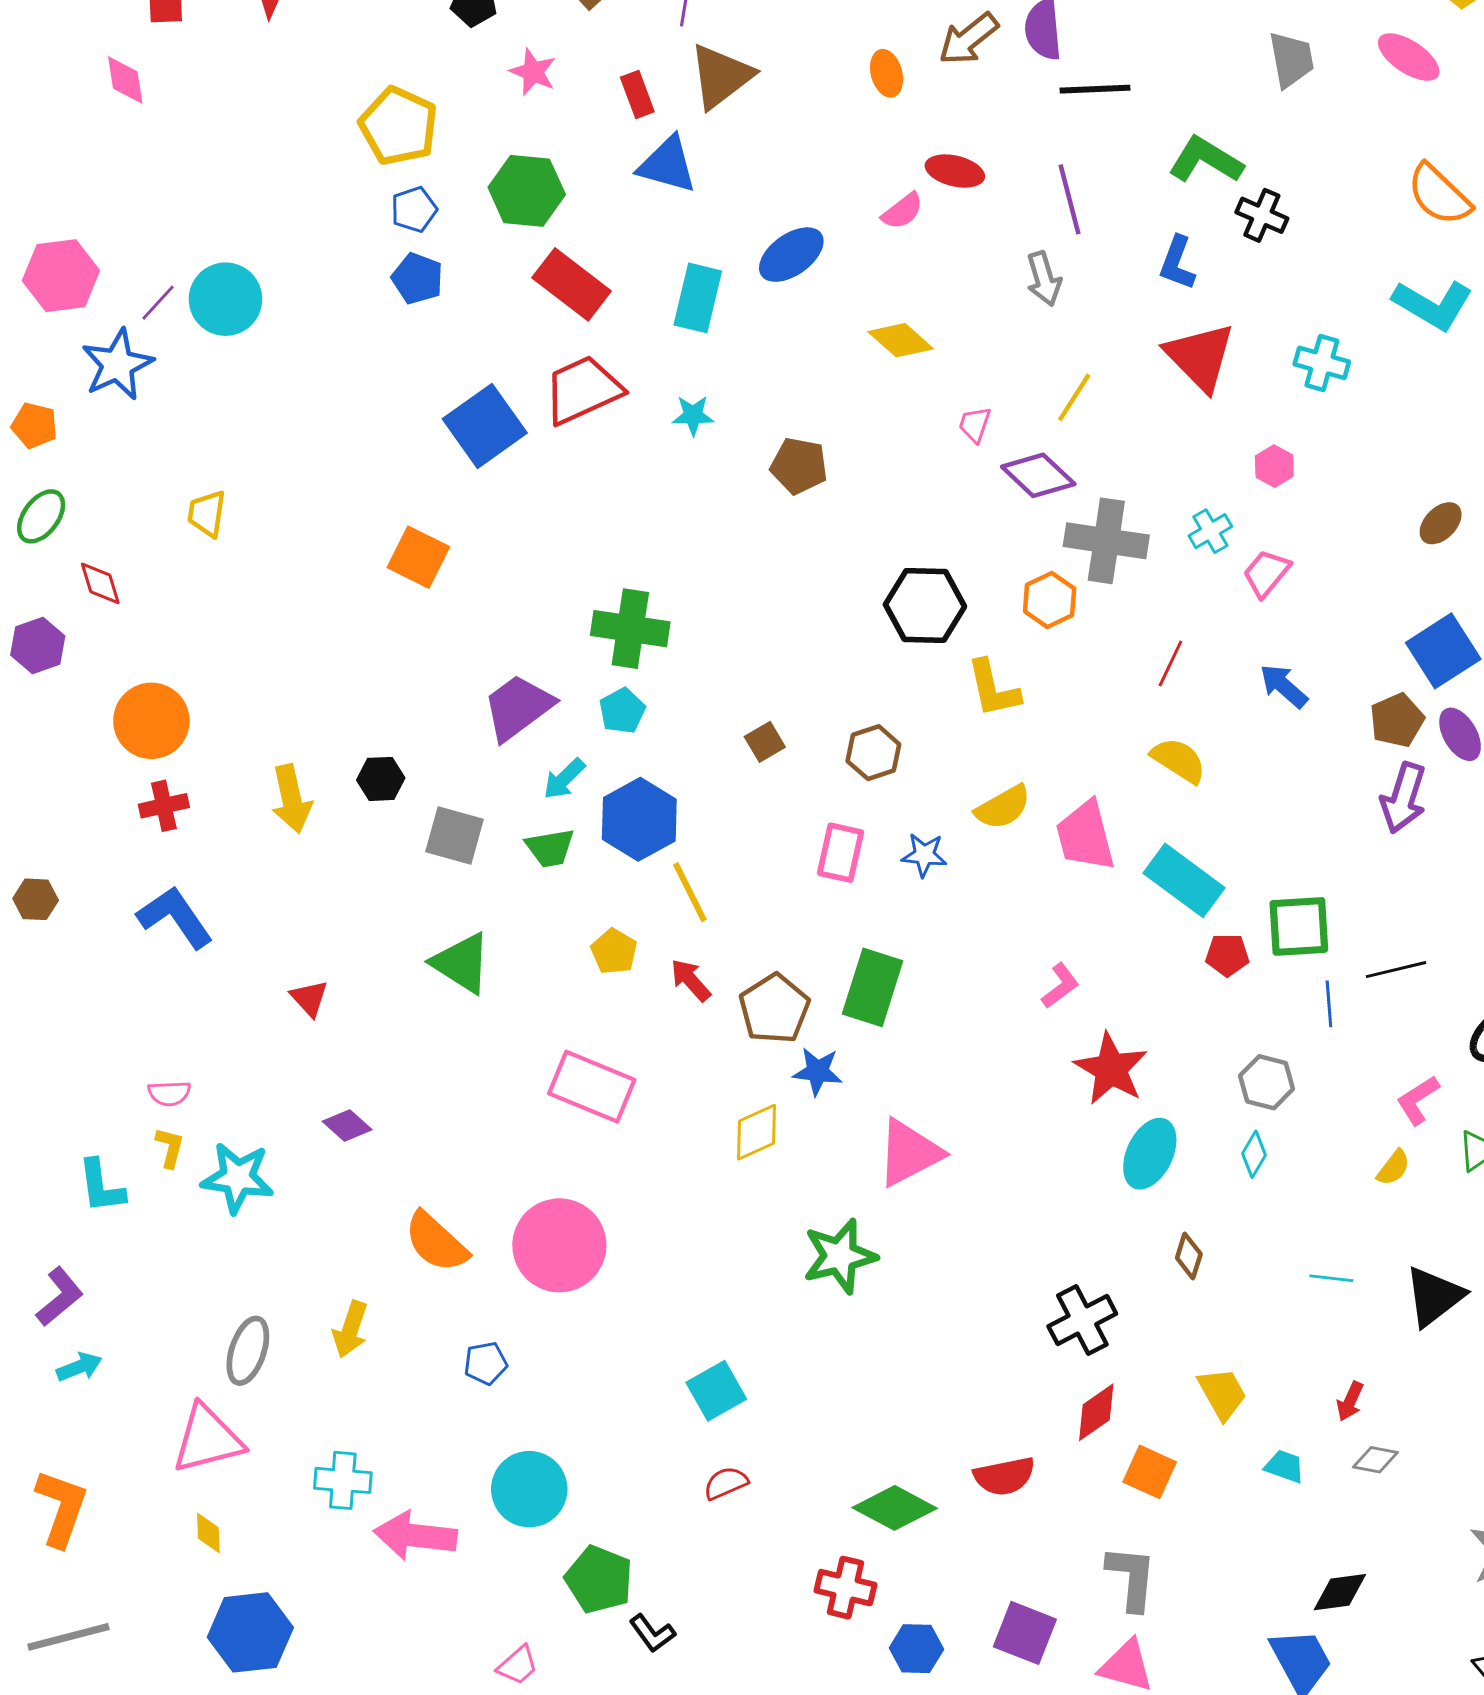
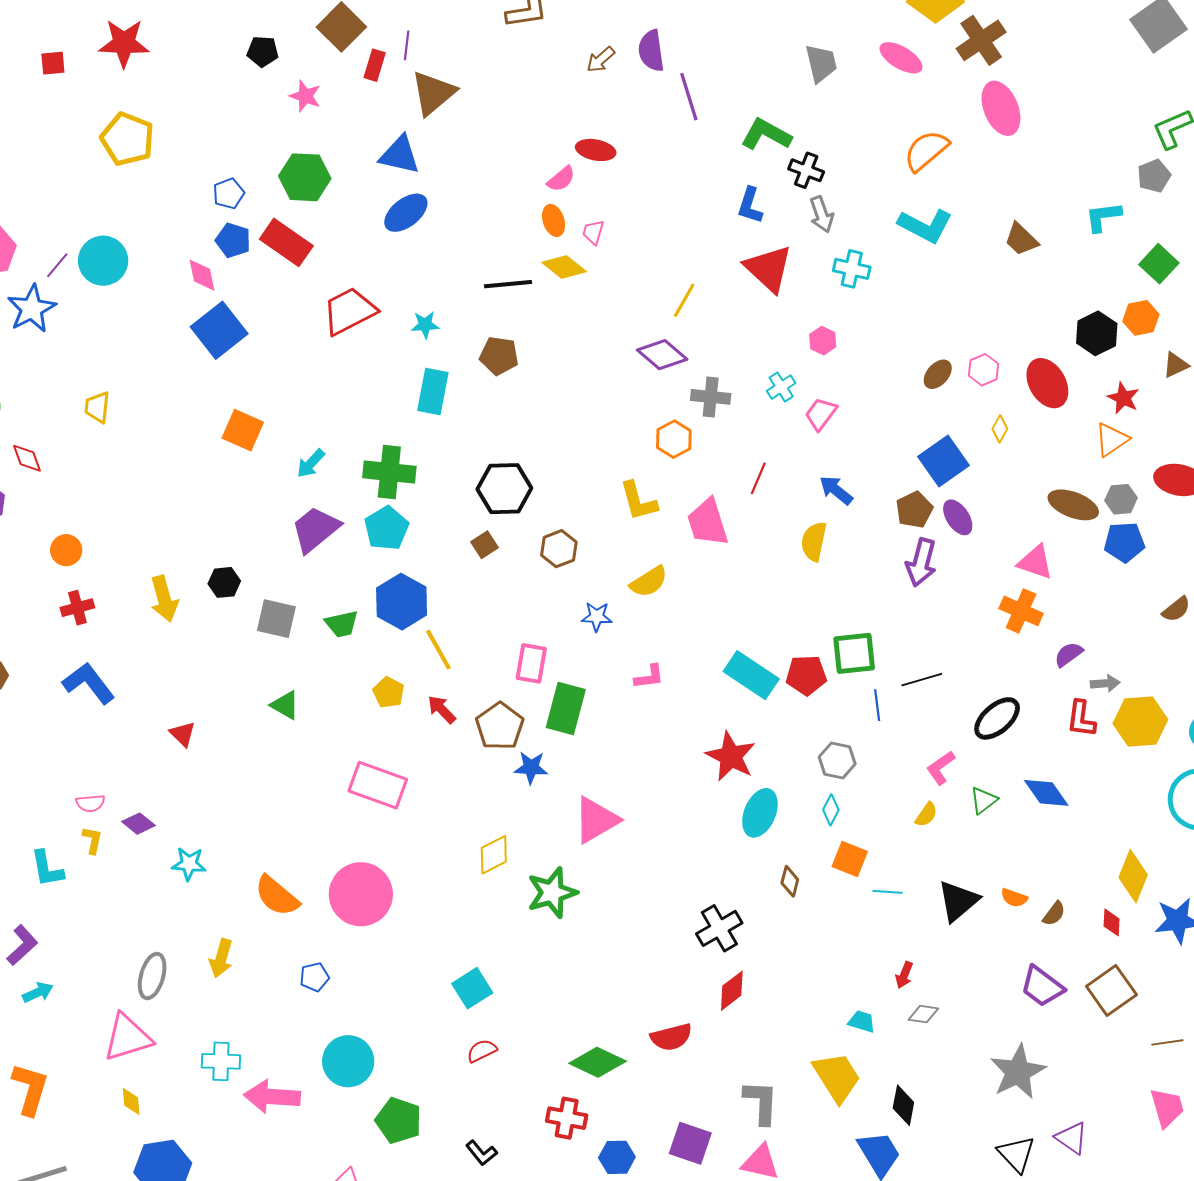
brown arrow: (968, 39) -> (601, 60), size x0.7
orange ellipse: (887, 73) -> (554, 220), moved
pink diamond: (125, 80) -> (202, 275), moved
black line: (1095, 89) -> (508, 284), moved
red rectangle: (637, 95) -> (375, 65), moved, turned 40
yellow pentagon: (399, 126) -> (127, 139), moved
orange semicircle: (1439, 195) -> (926, 151), turned 99
purple line: (1070, 199) -> (689, 97), moved
blue ellipse: (791, 255) -> (406, 213), moved
gray arrow: (1044, 279) -> (822, 214), moved
red rectangle: (572, 284) -> (286, 242), moved
cyan rectangle: (698, 298) -> (433, 391), moved
pink trapezoid: (975, 425) -> (593, 232), moved
blue square: (485, 426) -> (219, 330), moved
gray cross: (1106, 541) -> (711, 397), size x0.7
black hexagon: (925, 605) -> (504, 489), moved
cyan pentagon: (622, 711) -> (386, 528), size x1.4
orange circle: (151, 721) -> (66, 550), size x0.6
yellow semicircle: (1179, 760) -> (814, 541), moved, turned -108
cyan arrow: (564, 779) -> (311, 463), moved
pink trapezoid: (1085, 836) -> (708, 522), moved
pink rectangle: (841, 853) -> (531, 663), moved
cyan rectangle: (1184, 880) -> (751, 675), moved
red pentagon: (1227, 955) -> (806, 675), size x1.4
green triangle: (462, 963) -> (285, 705), size x0.7
pink L-shape: (1060, 986) -> (649, 677), moved, turned 32
purple diamond: (347, 1125) -> (139, 824), moved
yellow diamond: (756, 1132) -> (494, 855), moved
cyan star: (238, 1178) -> (189, 864), moved, size x0.7
yellow trapezoid: (1222, 1394) -> (837, 1077), moved, size x1.4
orange square: (1150, 1472) -> (850, 859), moved
black diamond: (1340, 1592) -> (903, 1105), turned -69
black L-shape: (652, 1633) -> (481, 1153), moved

